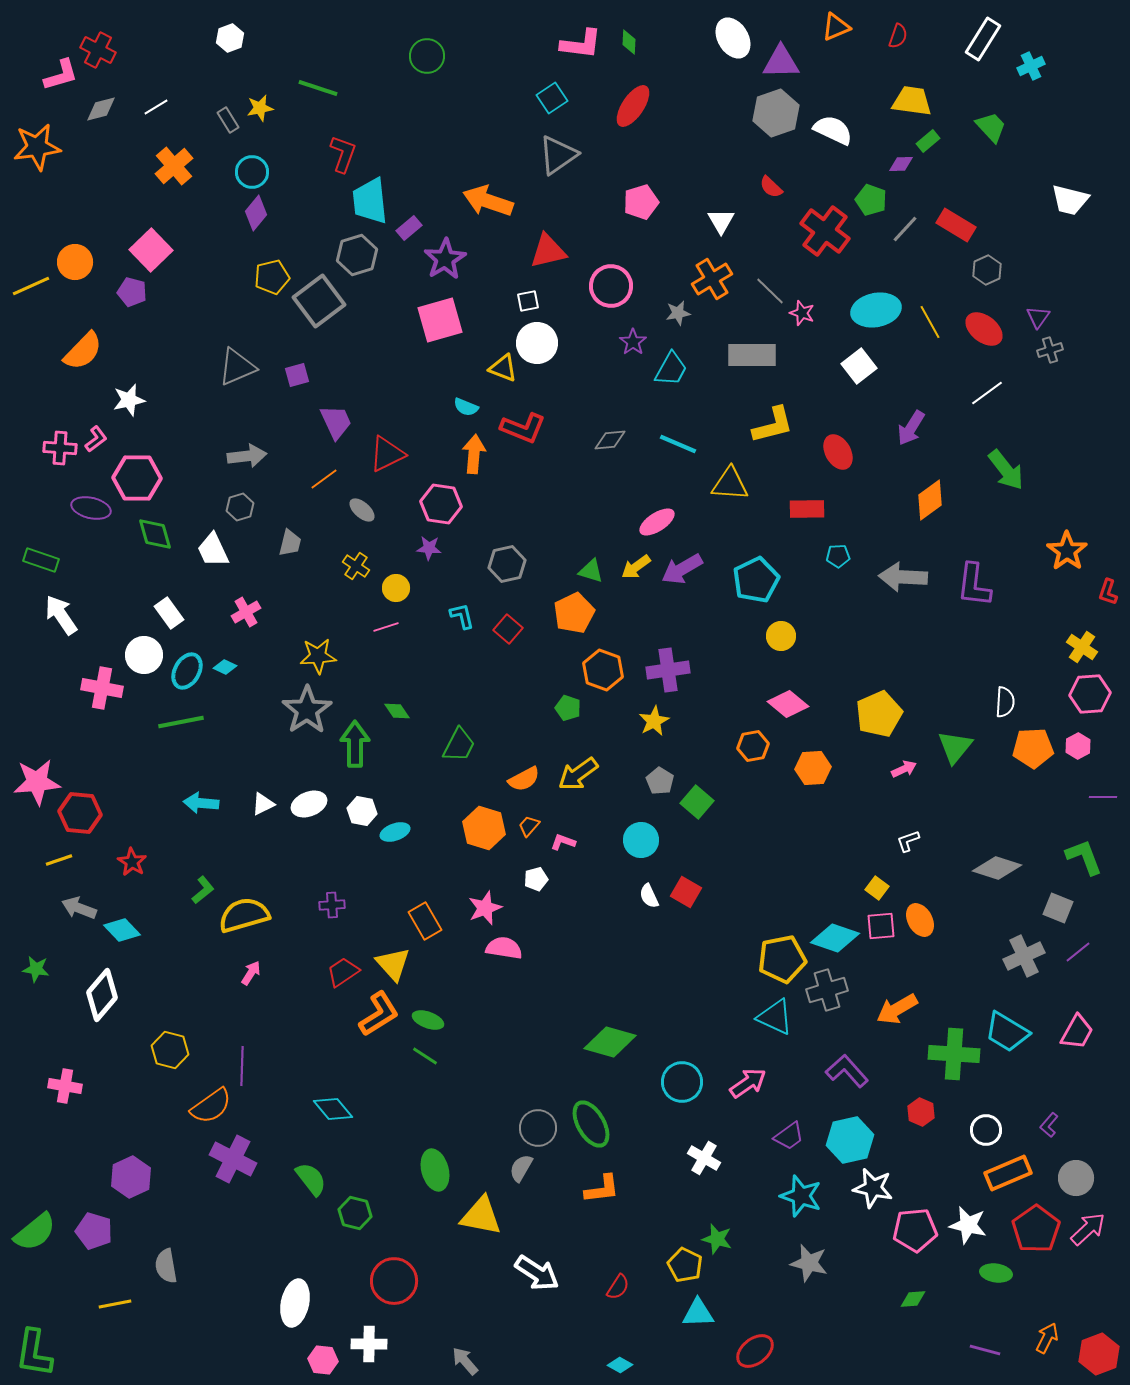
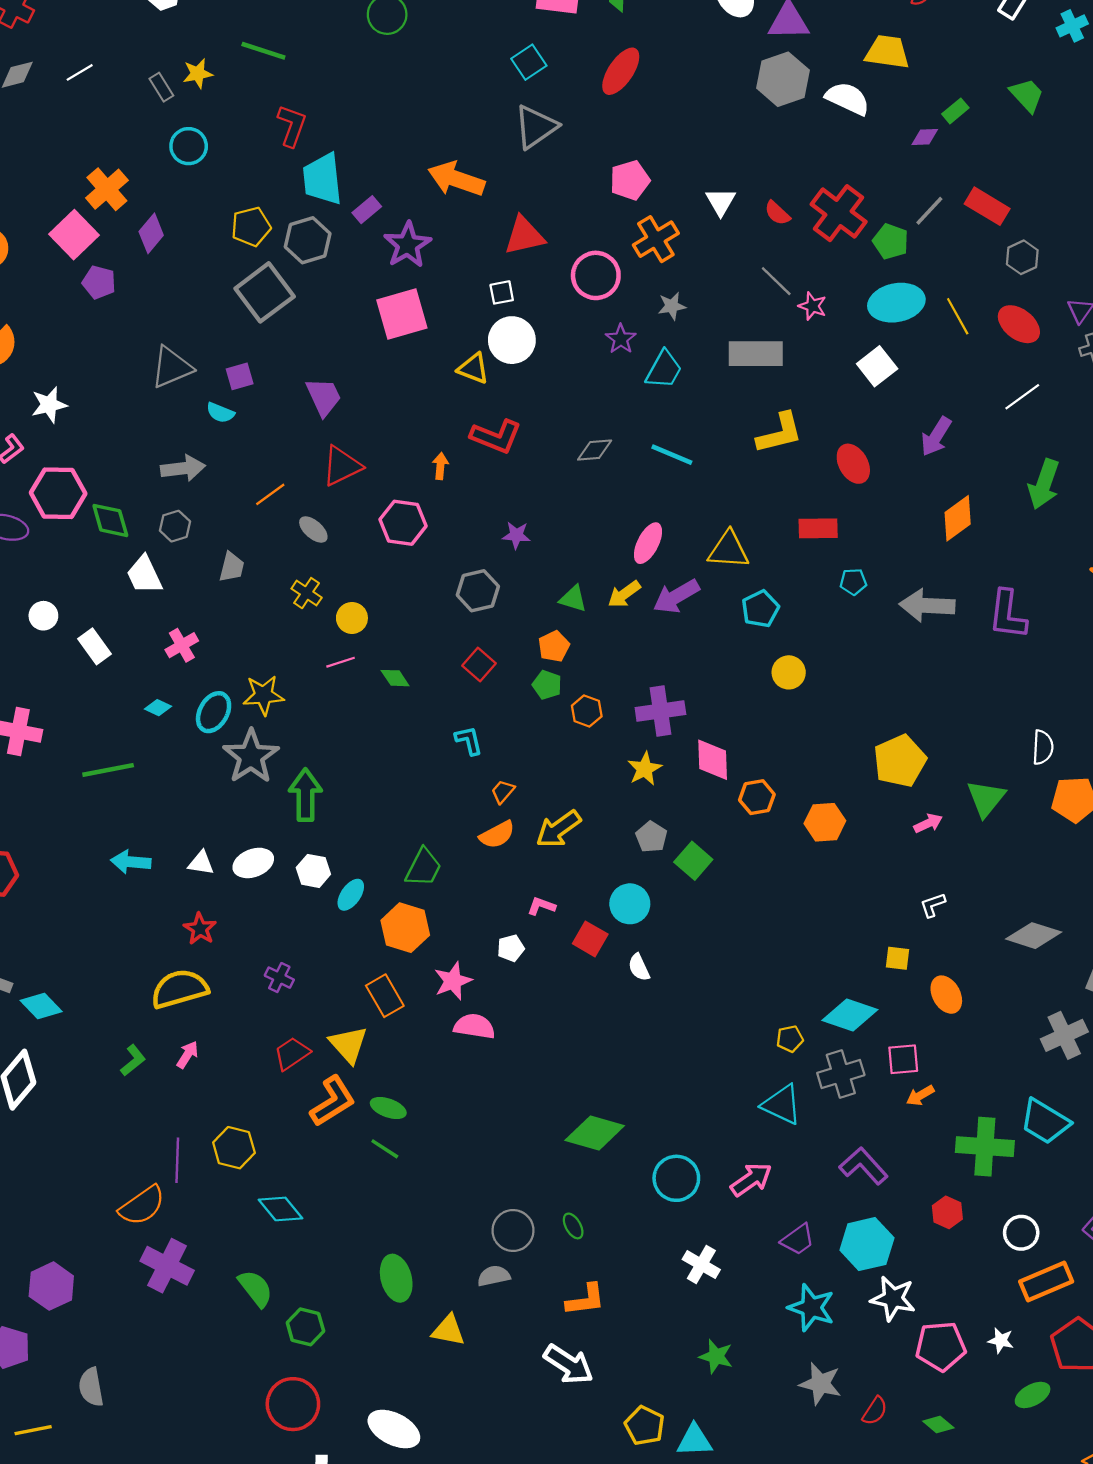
yellow trapezoid: (912, 101) -> (887, 52), moved
orange cross: (174, 166) -> (107, 189), moved
red semicircle: (771, 187) -> (777, 213), moved
green pentagon: (871, 200) -> (891, 241), moved
purple diamond: (256, 213) -> (151, 233), moved
yellow pentagon: (272, 277) -> (251, 227), moved
orange cross: (712, 279) -> (656, 239), moved
purple pentagon: (132, 292) -> (99, 282), moved
cyan semicircle: (466, 407) -> (220, 413), moved
purple trapezoid: (336, 422) -> (324, 397), moved
orange arrow: (474, 454) -> (440, 466), size x0.6
green arrow: (1006, 470) -> (1044, 484), turned 57
yellow triangle: (730, 484) -> (729, 550), moved
pink ellipse: (657, 522) -> (648, 543), turned -30
green diamond: (155, 534) -> (110, 520), moved
purple star: (429, 548) -> (516, 535), moved
cyan pentagon: (756, 580) -> (760, 609), size x0.7
orange pentagon: (574, 613) -> (554, 646), size x0.7
cyan L-shape: (462, 616) -> (469, 740), moved
white circle: (144, 655) -> (43, 616), moved, size x0.7
orange hexagon: (603, 670) -> (587, 711), size x0.7
cyan ellipse: (187, 671) -> (214, 712), moved
pink diamond: (788, 704) -> (713, 760), moved, turned 48
green pentagon: (568, 708) -> (547, 685), moved
green diamond: (397, 711) -> (395, 678), moved
green trapezoid: (459, 745) -> (423, 868), moved
white triangle: (263, 804) -> (201, 863), turned 35
orange trapezoid: (529, 826) -> (503, 792), moved
orange hexagon: (484, 828) -> (405, 928), moved
cyan ellipse: (395, 832) -> (351, 895), turned -36
red star: (132, 862) -> (200, 929), moved
yellow square: (877, 888) -> (898, 958), turned -30
green L-shape: (203, 890) -> (133, 1060), moved
red square: (686, 892) -> (590, 939), moved
purple cross: (332, 905) -> (279, 978), turned 30
pink square: (881, 926) -> (903, 1059), moved
yellow pentagon: (782, 959) -> (790, 1039), size x0.5
orange arrow: (897, 1009) -> (920, 1096), size x0.6
yellow hexagon: (170, 1050) -> (234, 1148), moved
green ellipse: (591, 1124) -> (573, 1226), size x0.5
gray semicircle: (521, 1168) -> (494, 1276), turned 48
yellow triangle: (481, 1216) -> (448, 1330), size x0.7
white star: (968, 1225) -> (1001, 1341), size x0.6
yellow pentagon: (685, 1265) -> (645, 1426), moved
white arrow: (537, 1273) -> (569, 1364), moved
green ellipse: (996, 1273) -> (1033, 1395), turned -36
red circle: (394, 1281) -> (293, 1404), moved
red semicircle: (618, 1287) -> (875, 1411), moved
green diamond: (913, 1299) -> (938, 1424), turned 44
white ellipse: (295, 1303) -> (394, 1429), moved, turned -75

